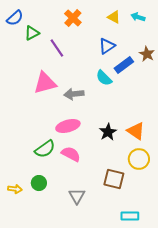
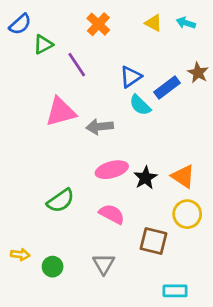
blue triangle: (107, 46) -> (131, 77), moved
pink ellipse: (68, 126) -> (112, 170), moved
pink semicircle: (71, 154) -> (112, 214), moved
green circle: (39, 183) -> (53, 267), moved

